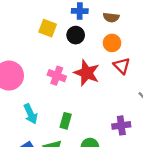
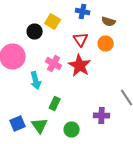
black circle: (76, 35) -> (35, 32), moved
red triangle: (122, 66) -> (81, 40), moved
cyan arrow: (31, 114) -> (36, 80), moved

